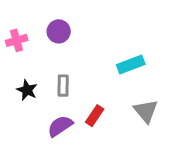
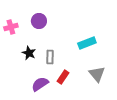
gray rectangle: (63, 86) -> (50, 57), moved
black star: (27, 90) -> (29, 53), moved

